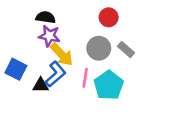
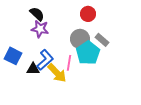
black semicircle: (46, 17) -> (37, 14), turned 35
yellow arrow: (62, 54) -> (57, 73), moved
cyan pentagon: (109, 85) -> (88, 53), moved

